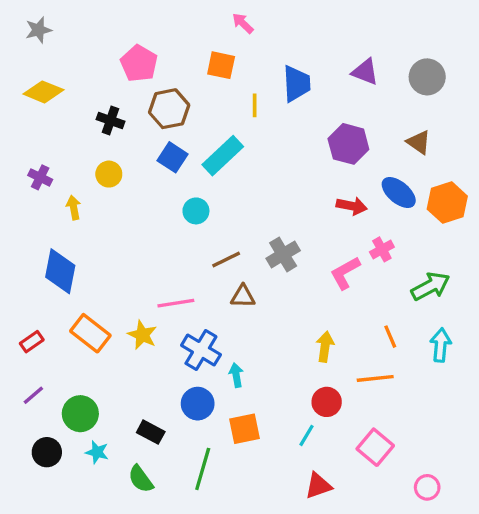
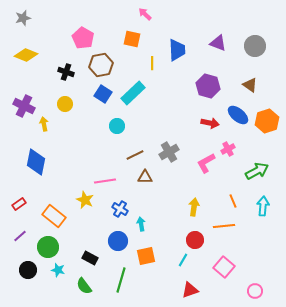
purple cross: (40, 177) -> (24, 106), size x1.5
orange rectangle: (90, 333) -> (54, 216), moved
blue cross: (201, 350) -> (120, 209), size x0.7

